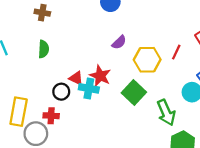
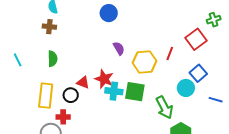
purple semicircle: (119, 42) -> (119, 48), turned -72
cyan cross: (89, 88) -> (114, 91), moved
green square: (134, 93) -> (135, 92), turned -30
yellow rectangle: (19, 112) -> (46, 96), moved

